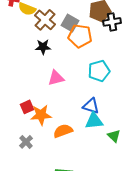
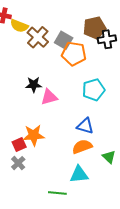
black star: (43, 47) -> (34, 85), moved
red square: (27, 107) -> (19, 145), moved
cyan triangle: (94, 121) -> (79, 174), moved
orange semicircle: (63, 131) -> (82, 147), moved

